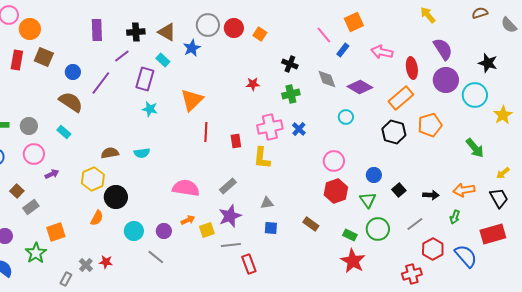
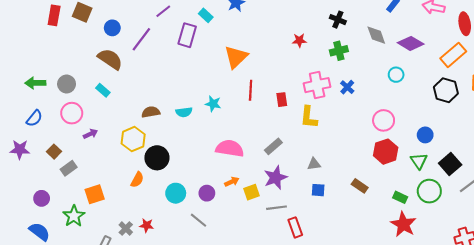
cyan star: (150, 109) -> (213, 104), moved
black square: (399, 190) -> (450, 164), moved, size x1.5

